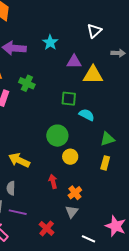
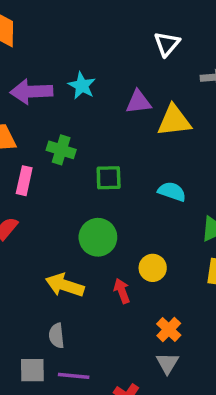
cyan star: (50, 42) -> (82, 86), moved
green square: (69, 99) -> (109, 178), moved
green circle: (57, 136) -> (98, 237), moved
red arrow: (53, 182) -> (122, 291), moved

